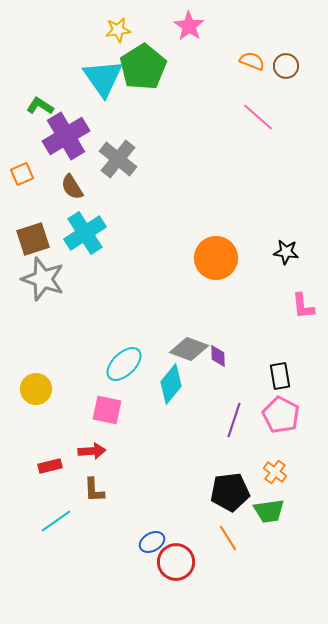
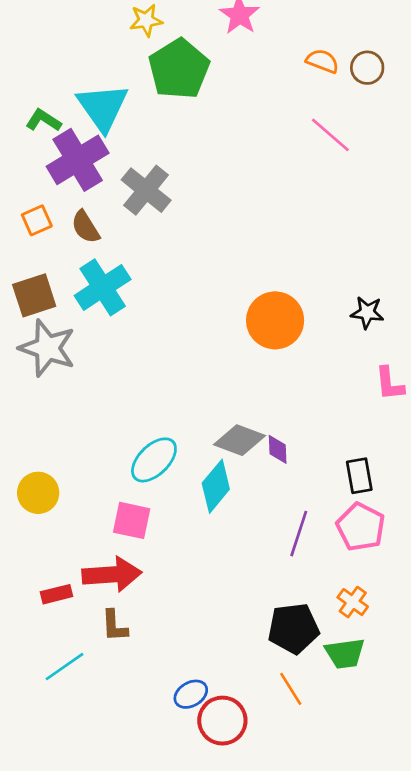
cyan triangle: (103, 78) -> (103, 107), moved
orange square: (22, 174) -> (37, 220), moved
red arrow: (92, 451) -> (112, 574), size x1.6

